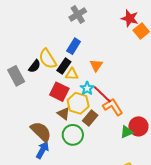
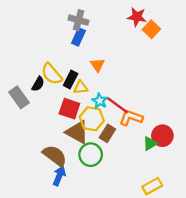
gray cross: (78, 14) -> (79, 20), turned -36
blue rectangle: (74, 46) -> (78, 37), moved
orange triangle: (96, 65) -> (97, 65), moved
orange L-shape: (113, 107) -> (131, 118), turned -30
brown triangle: (64, 113) -> (77, 132), size x1.6

